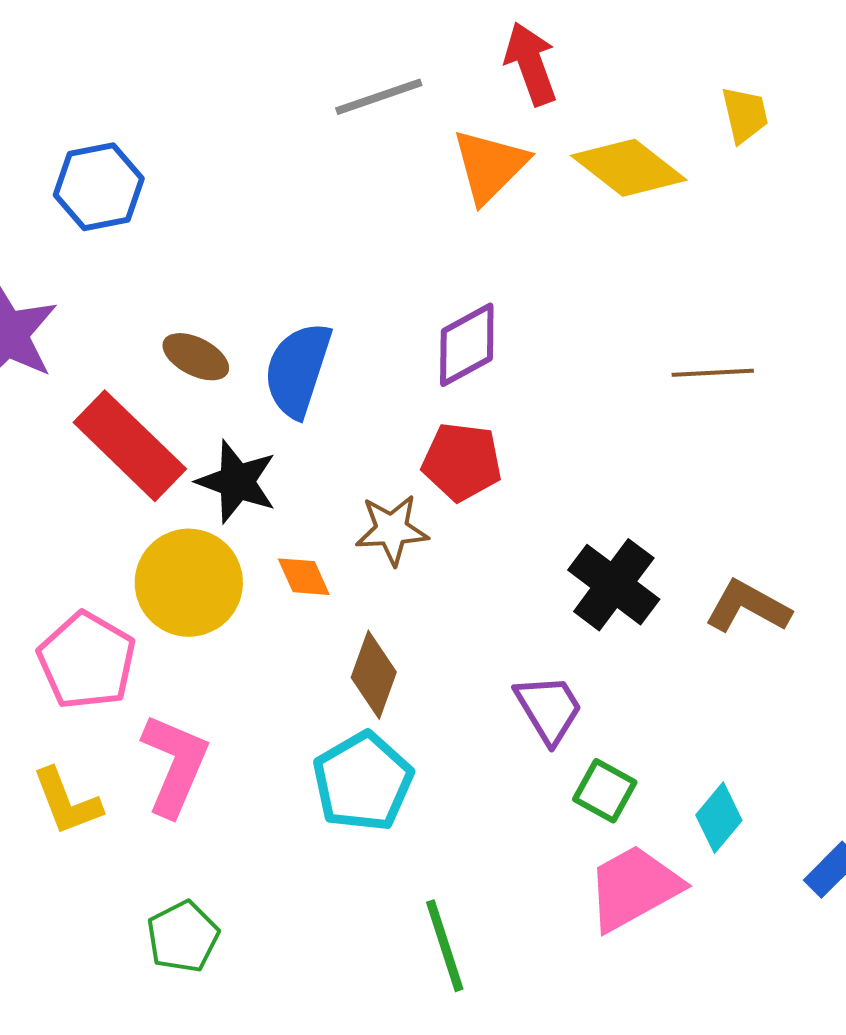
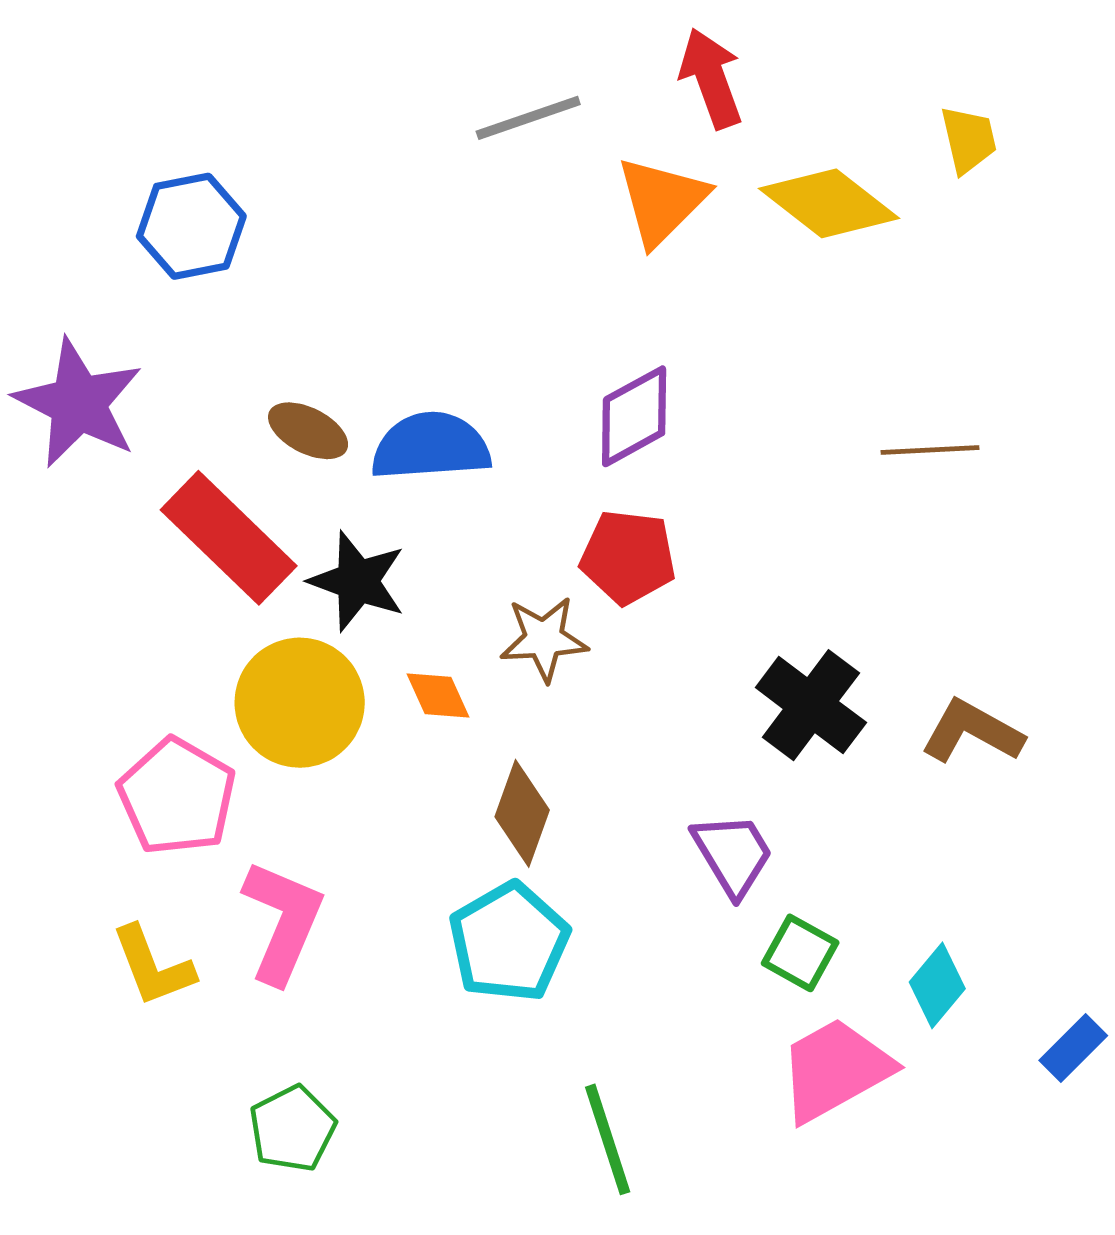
blue semicircle: (298, 370) -> (431, 446), turned 68

